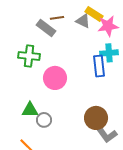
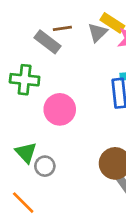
gray triangle: (83, 21) -> (98, 32), turned 49
green triangle: (30, 110) -> (26, 153), turned 48

